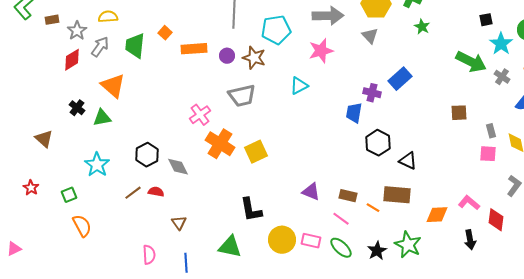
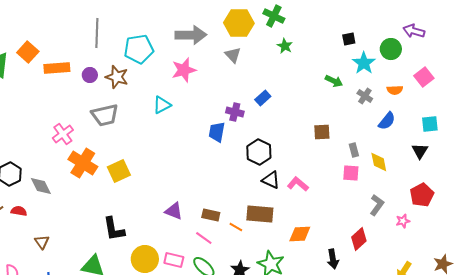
orange square: (165, 33) -> (28, 52), size x1.5
green arrow: (471, 62) -> (334, 81), size x0.6
blue rectangle: (400, 79) -> (263, 98), size x0.7
black hexagon: (378, 143) -> (259, 152), moved
pink L-shape: (469, 203) -> (298, 184), moved
red diamond: (496, 220) -> (359, 239), turned 40

